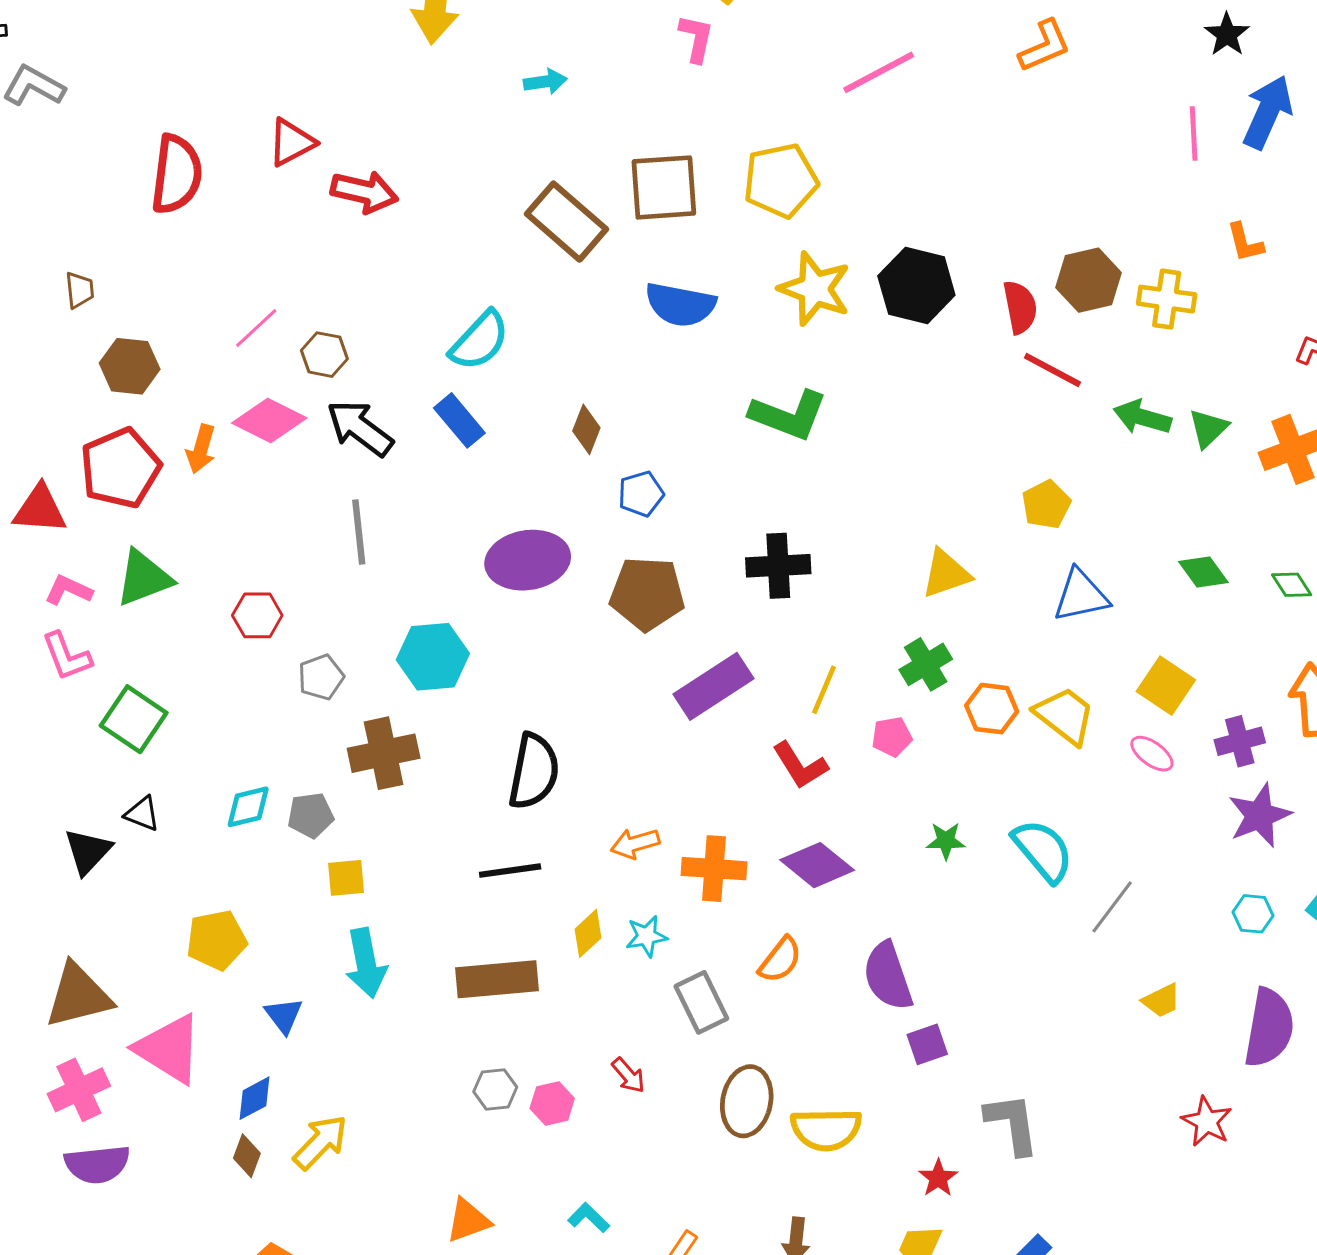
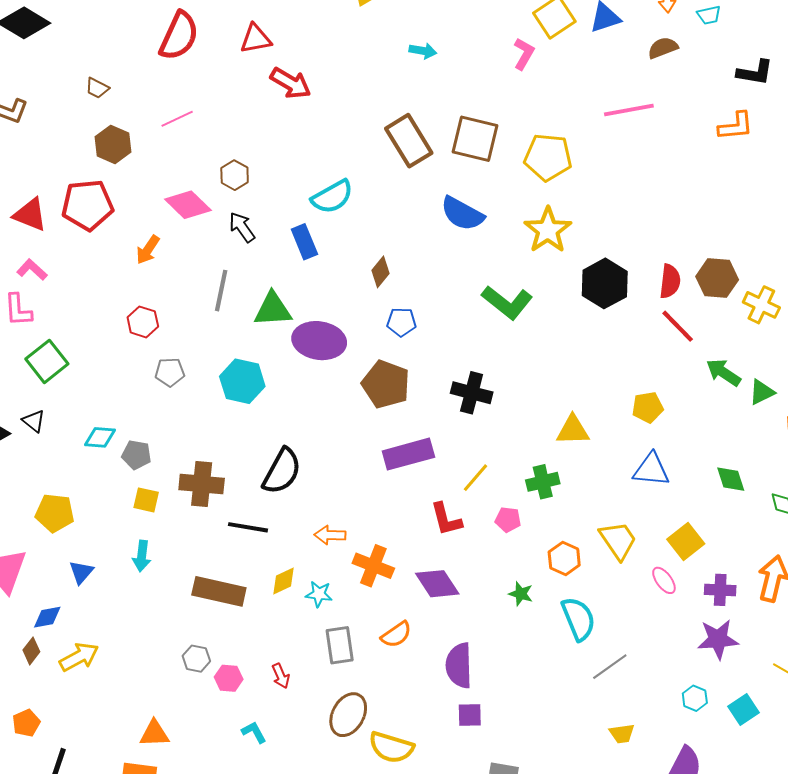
black hexagon: (916, 286) -> (605, 283), moved
brown trapezoid: (80, 290) -> (97, 88), turned 105
pink line: (256, 328) -> (177, 119), moved
black arrow: (360, 428) -> (242, 227), size x0.7
orange arrow: (201, 449) -> (148, 250), moved
green triangle: (144, 578) -> (273, 309), moved
orange hexagon: (992, 709) -> (564, 559), moved
brown cross: (384, 753) -> (202, 484), moved
cyan arrow: (366, 963) -> (142, 556), size x0.7
cyan L-shape: (589, 1218) -> (254, 732), moved

